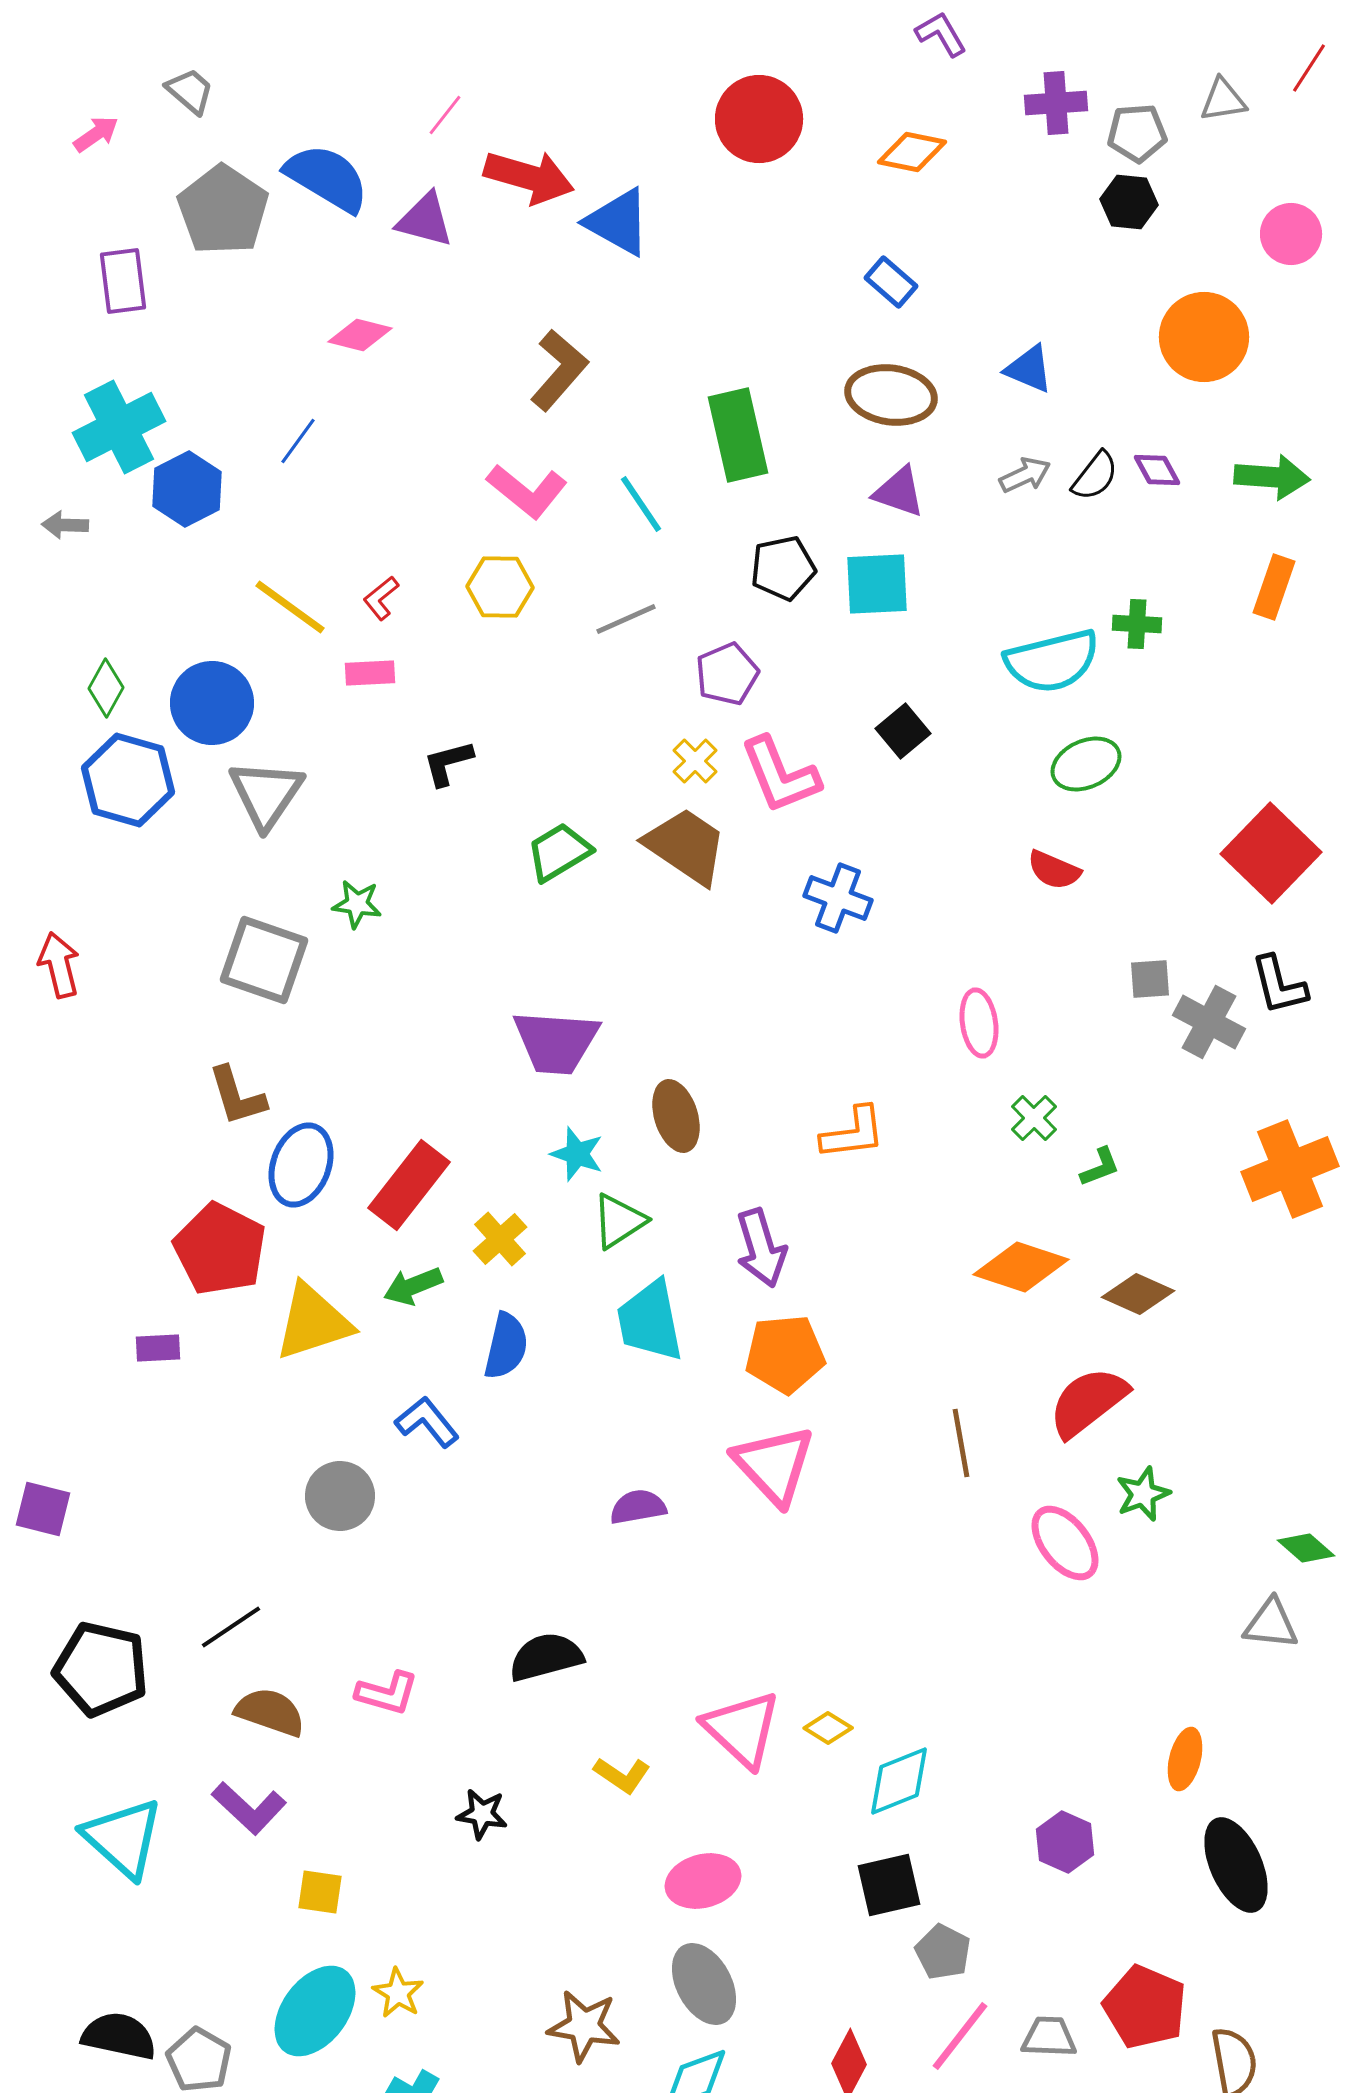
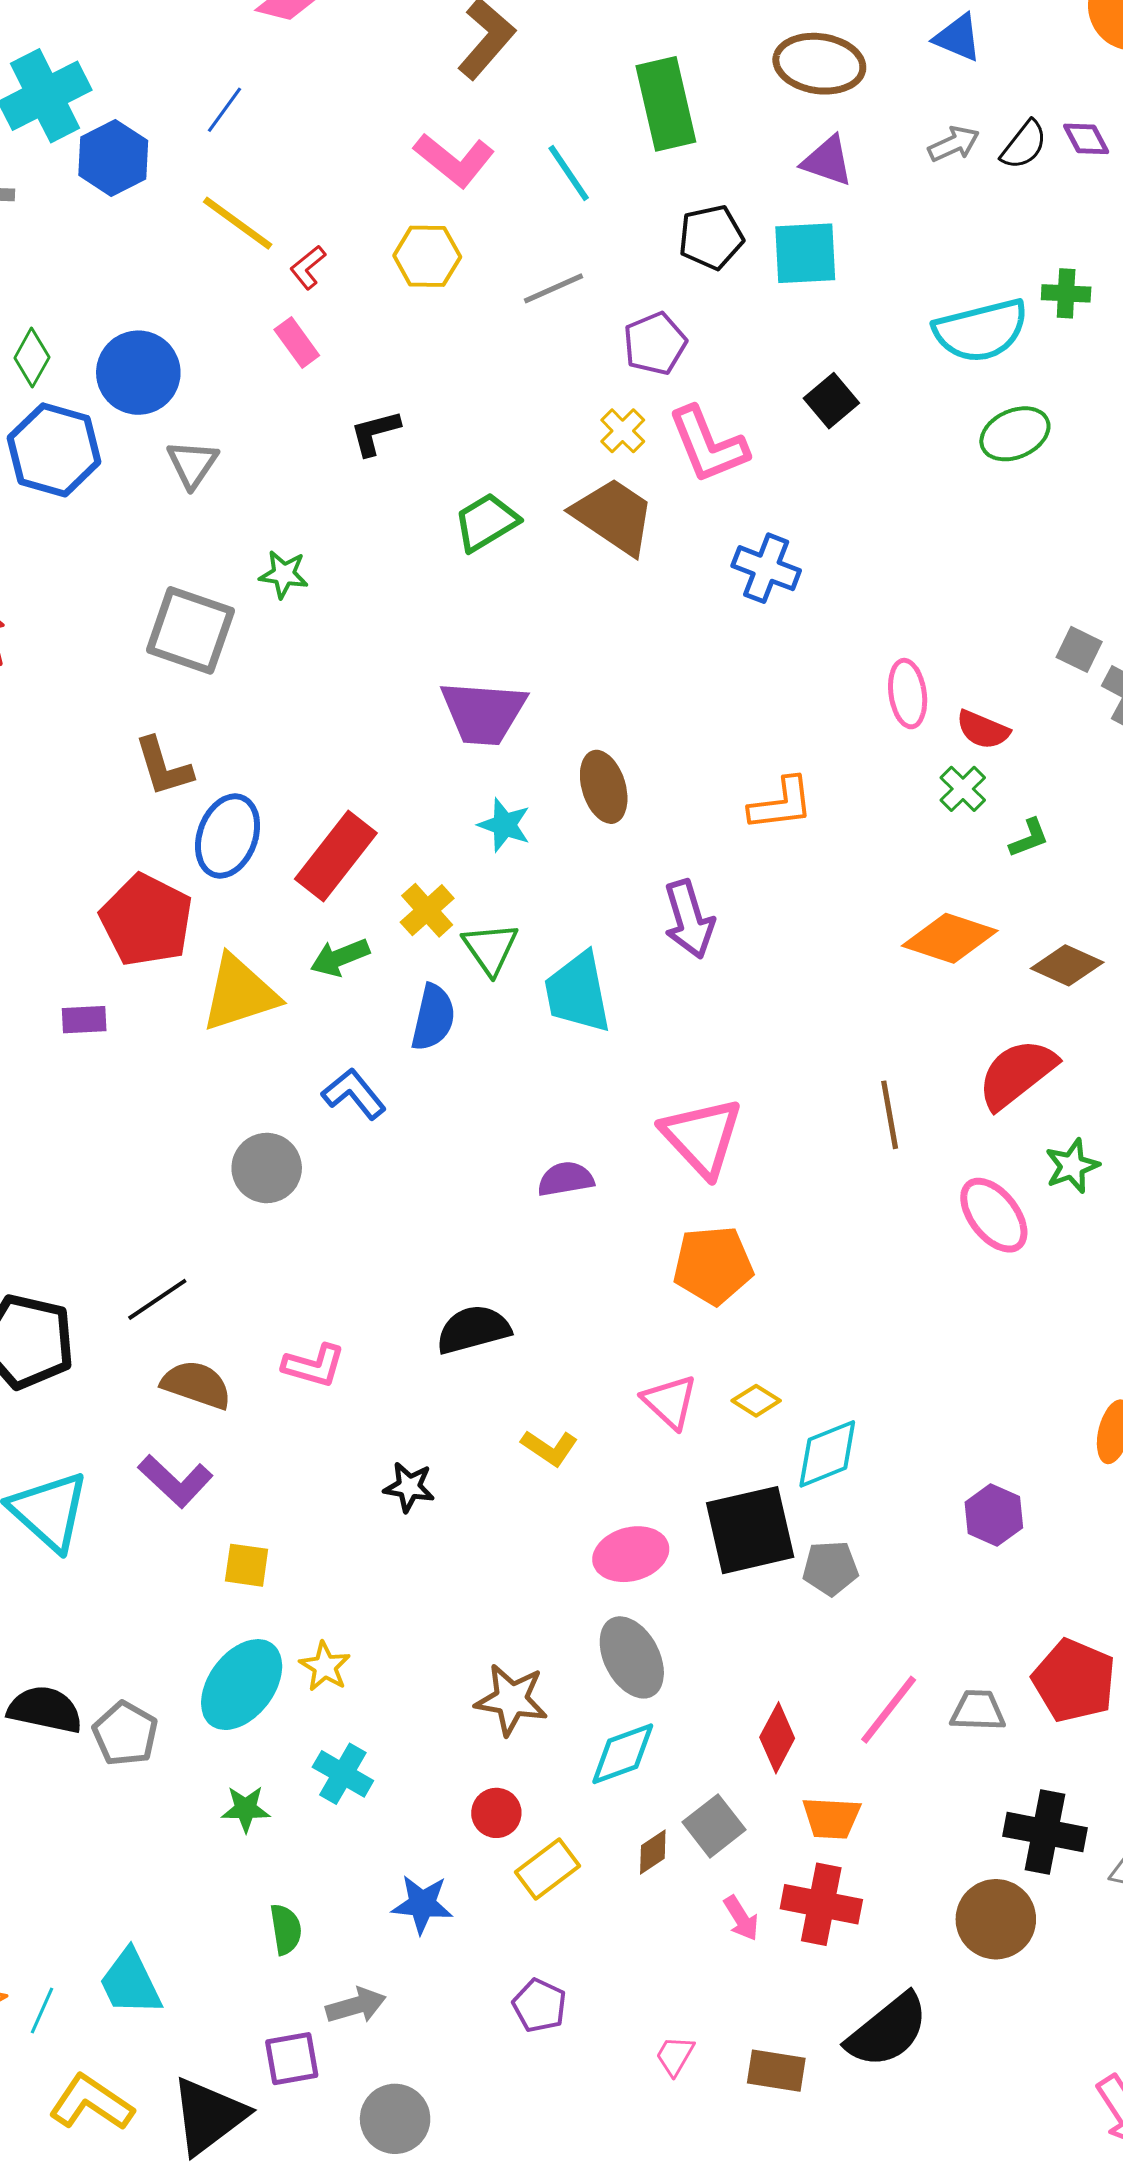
yellow line: (290, 607) -> (238, 223), moved
pink rectangle: (370, 673) -> (297, 343), turned 57
gray triangle: (266, 794) -> (192, 464), size x0.7
red semicircle: (1054, 870) -> (983, 730), moved
gray square: (1150, 979) -> (1079, 649), turned 30
green triangle: (619, 1221) -> (490, 948), moved, turned -32
orange pentagon: (785, 1354) -> (713, 1265), moved
pink triangle: (742, 1729) -> (670, 1402), size x0.7
black square: (889, 1885) -> (750, 1530), moved, size x1.4
gray pentagon: (943, 1952) -> (830, 1568), moved, turned -30

